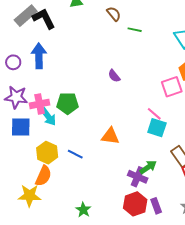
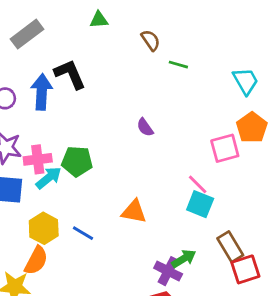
black L-shape: (44, 19) -> (70, 74), moved
cyan arrow: (48, 117) -> (49, 178), turned -96

